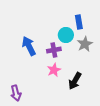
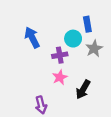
blue arrow: (29, 46) -> (32, 37), moved
purple arrow: (16, 93) -> (41, 105), moved

